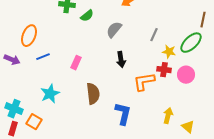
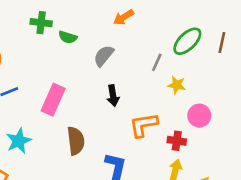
green semicircle: (87, 16) -> (68, 37), turned 56
green ellipse: (191, 43) -> (187, 41), moved
pink rectangle: (76, 63) -> (53, 100), size x1.6
red cross: (164, 70) -> (177, 141), moved

